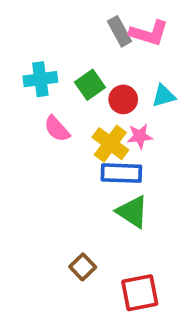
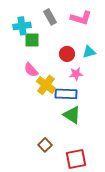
gray rectangle: (120, 31) -> (50, 17), moved
cyan cross: (40, 79) -> (22, 26), moved
green square: (90, 85) -> (32, 40), moved, turned 35
yellow cross: (110, 144) -> (46, 85), moved

